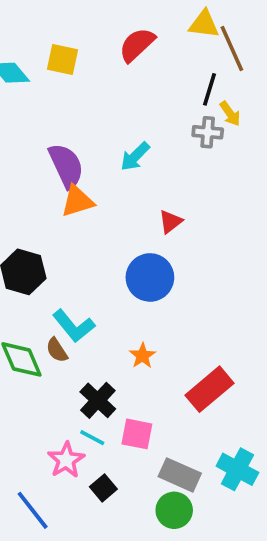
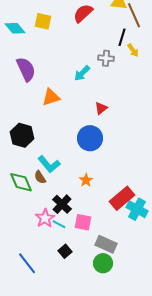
gray cross: (208, 132) -> (106, 58), moved
purple semicircle: (66, 166) -> (26, 69), moved
pink star: (66, 460) -> (45, 218), moved
cyan cross: (237, 469) -> (137, 209), moved

